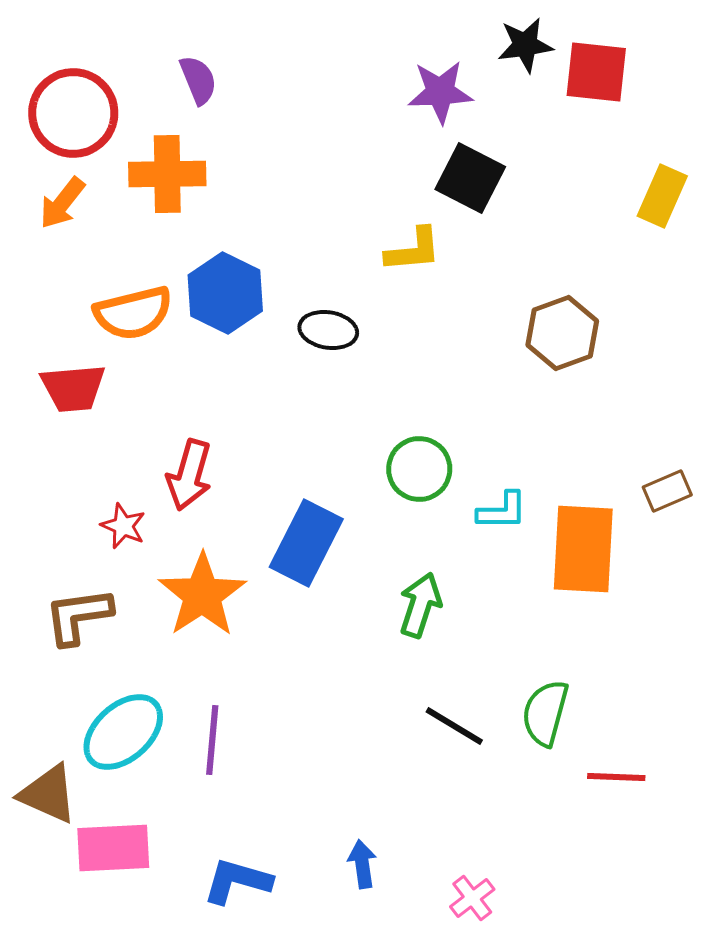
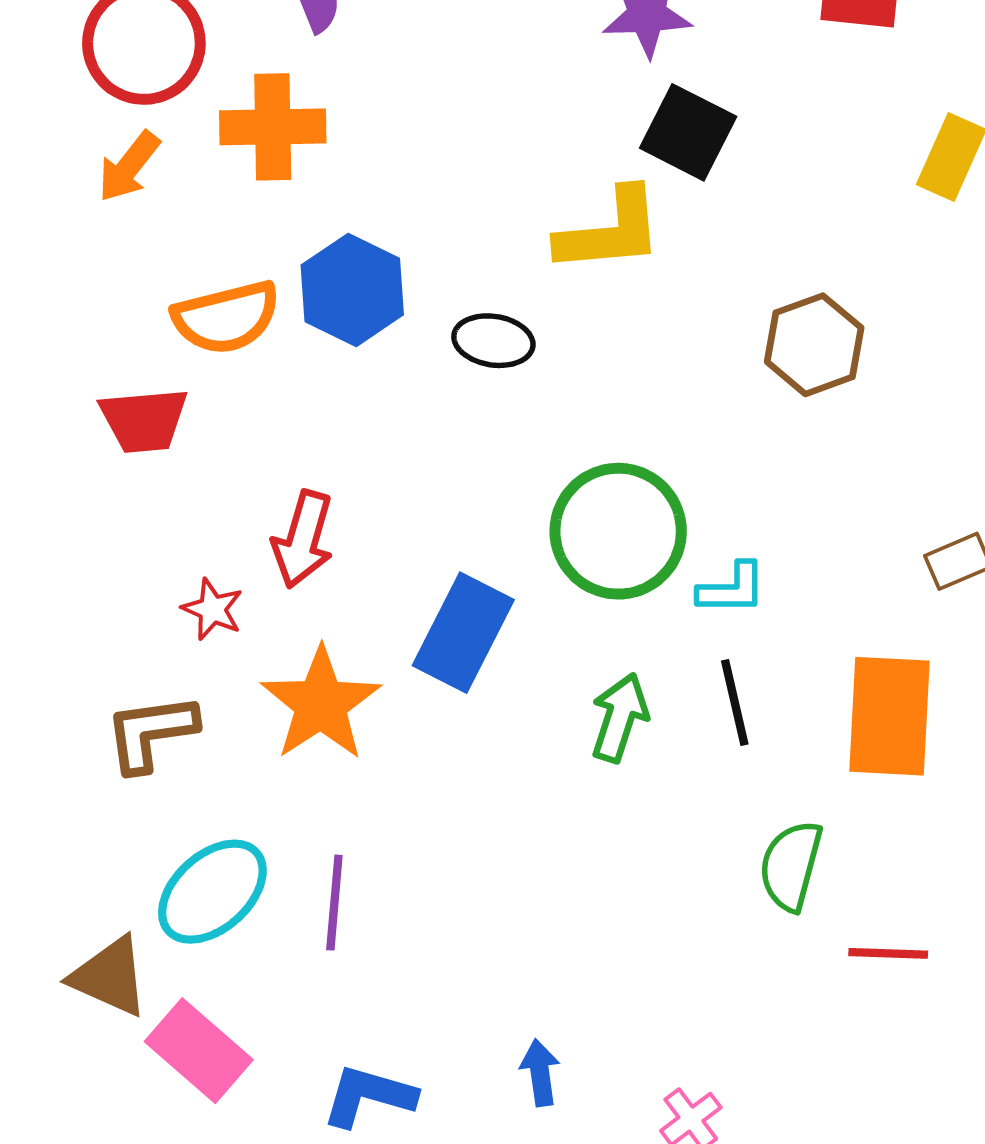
yellow L-shape: (413, 250) -> (610, 231), size x1.4
green circle: (419, 469) -> (618, 531), size x1.5
orange rectangle: (583, 549) -> (890, 716), moved
black line: (454, 726) -> (735, 702), moved, turned 46
pink rectangle: (113, 848) -> (199, 1051), turned 44

